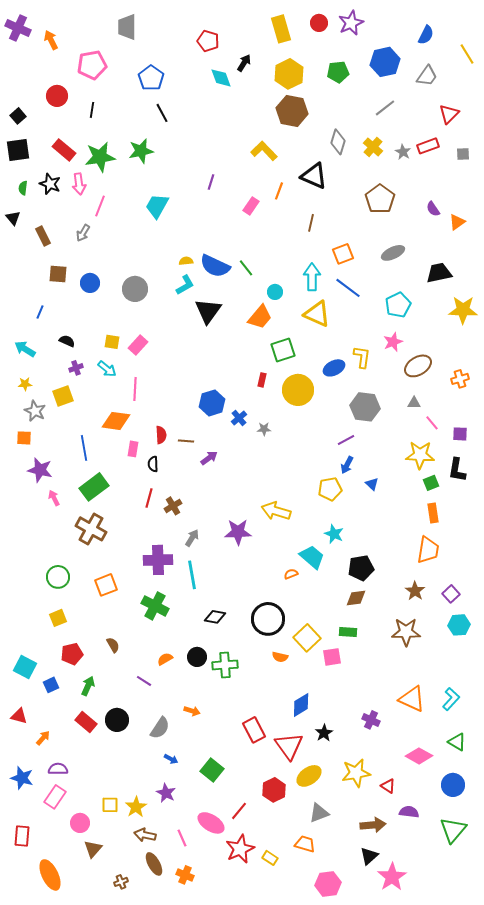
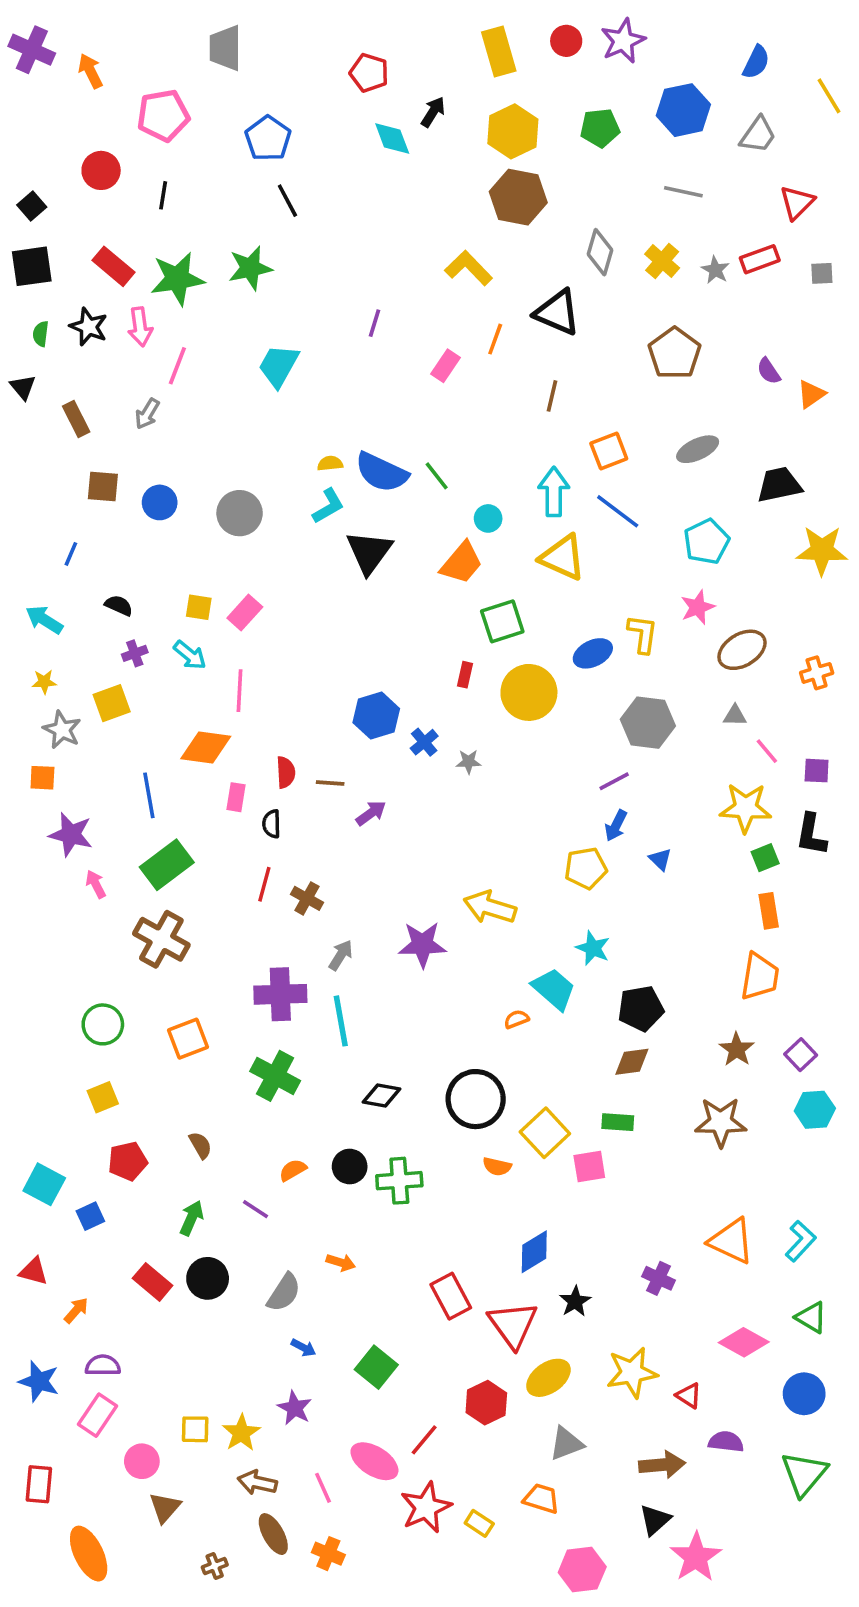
gray line: (385, 108) -> (683, 192), turned 50
brown cross: (173, 506) -> (307, 898), turned -30
green arrow: (88, 686) -> (192, 1218), moved

